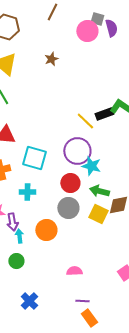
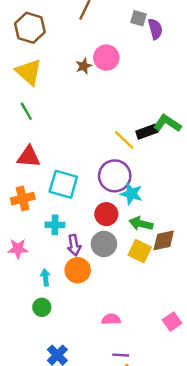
pink circle: (87, 31) -> (106, 58), moved
purple arrow: (12, 222) -> (74, 245), moved

